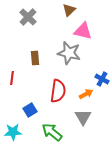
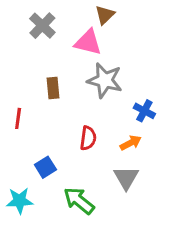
pink triangle: (83, 31) -> (88, 42), moved
blue cross: (102, 79) -> (144, 111), moved
red semicircle: (58, 91) -> (88, 138), size x0.7

